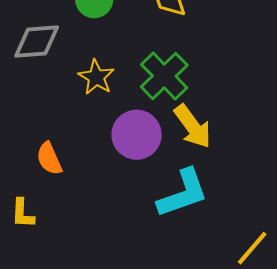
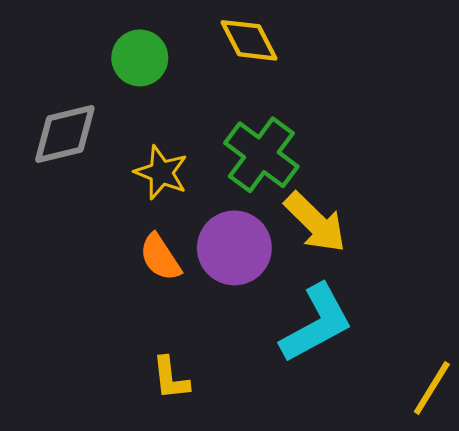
orange semicircle: (49, 159) -> (160, 257), moved
yellow L-shape: (23, 213) -> (170, 378), moved

